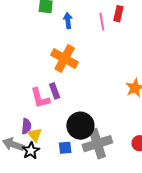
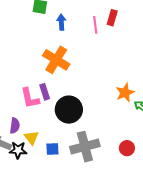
black circle: (80, 126) -> (69, 110), moved
yellow triangle: (35, 135) -> (32, 138), moved
black star: (31, 151) -> (18, 150), turned 30

